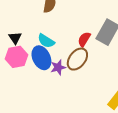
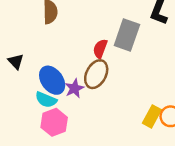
cyan semicircle: (46, 41) -> (46, 100), moved
pink hexagon: (16, 57) -> (54, 122), moved

